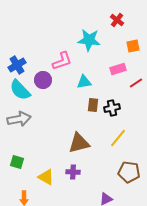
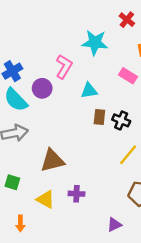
pink L-shape: (62, 61) -> (64, 67), turned -40
pink rectangle: (118, 69) -> (128, 76), turned 49
black cross: (112, 108) -> (121, 120), turned 35
brown triangle: (79, 143) -> (52, 160), moved

